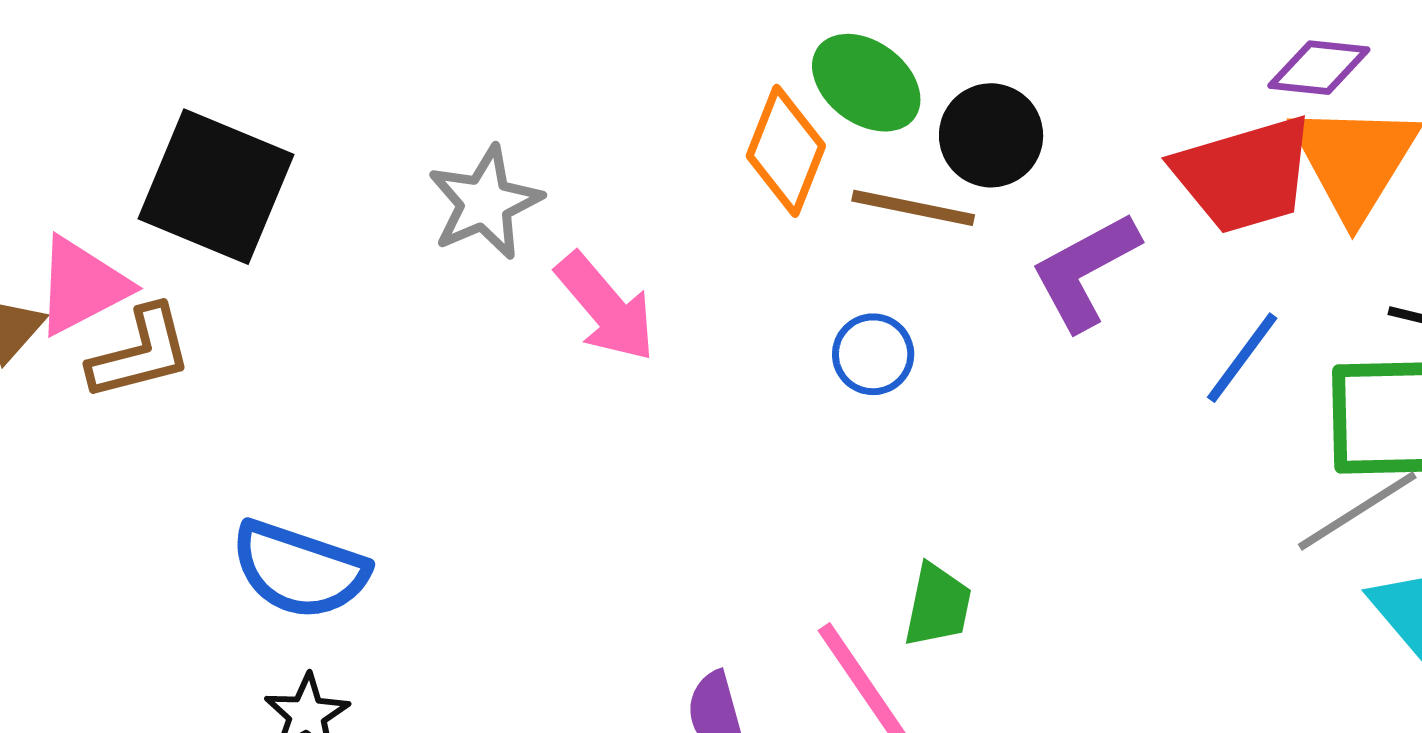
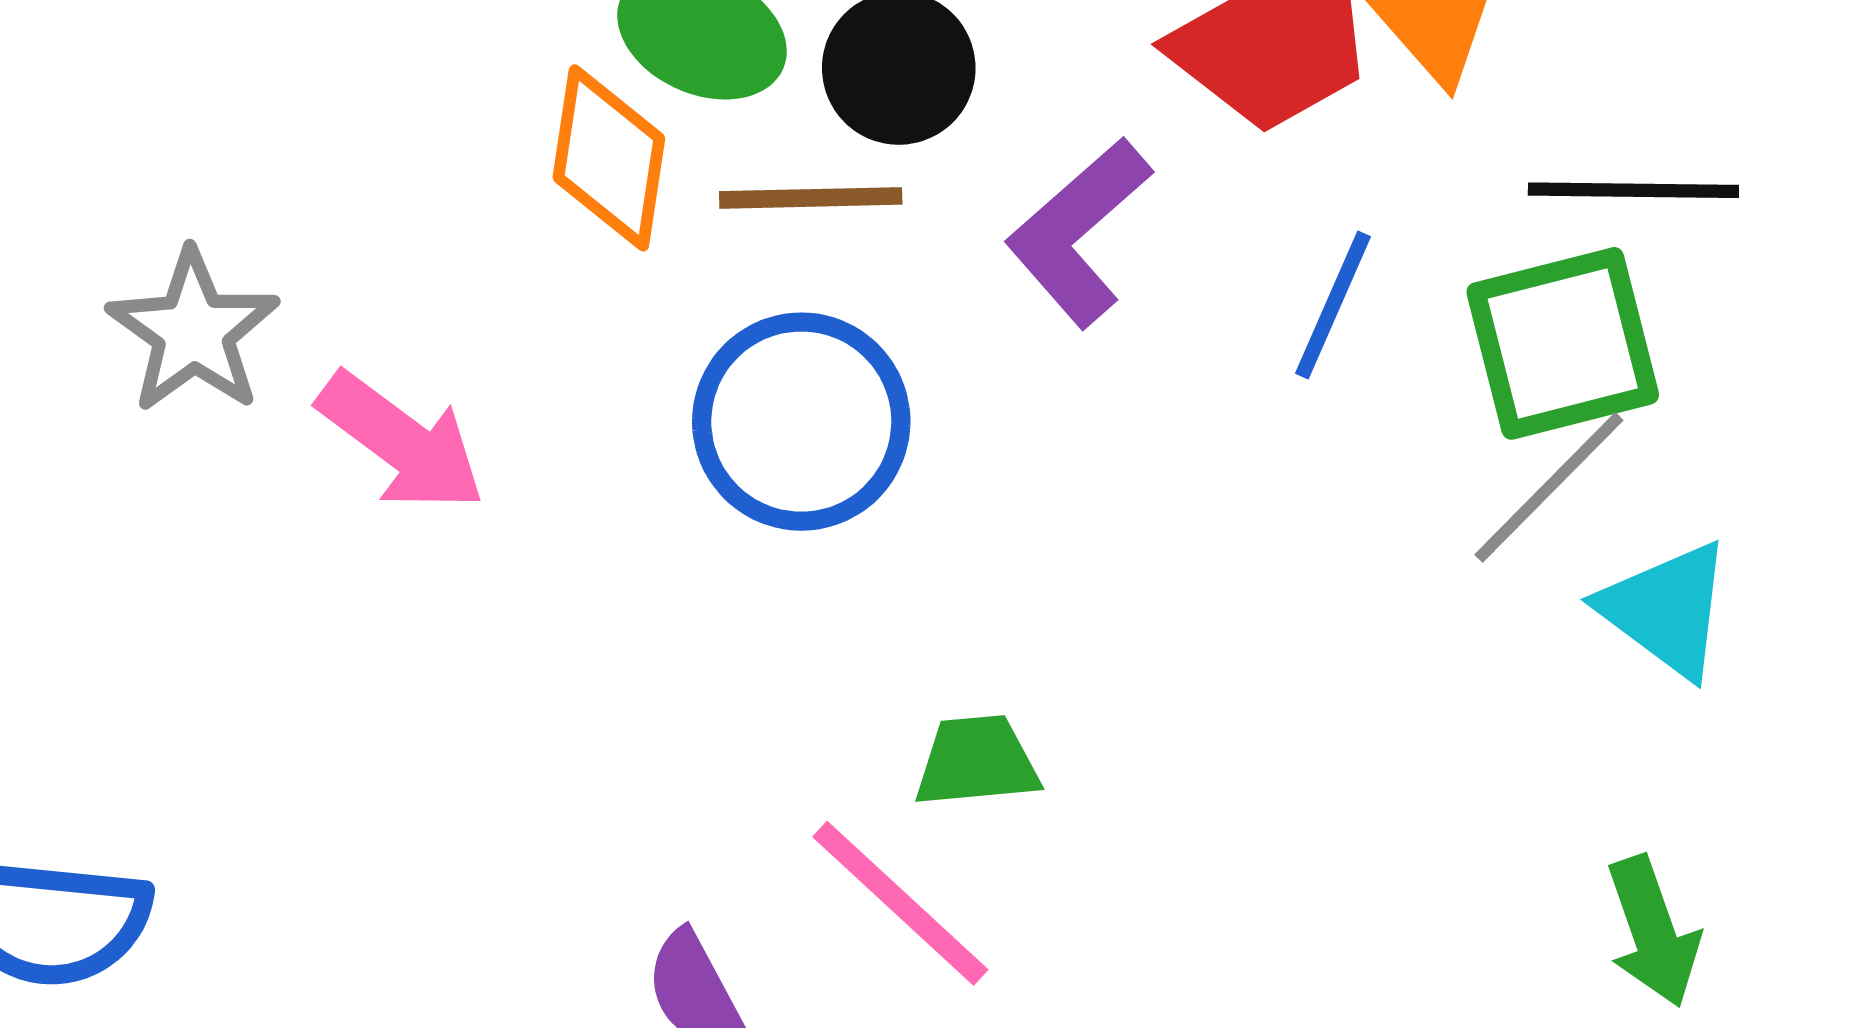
blue circle: (873, 354) -> (801, 422), size x1.8
green trapezoid: (938, 605) -> (977, 761), turned -94

